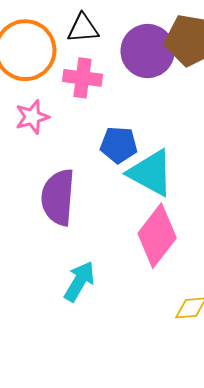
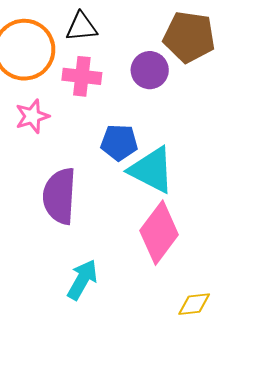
purple circle: (148, 51) -> (150, 70), moved, size x0.7

